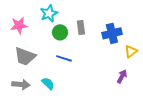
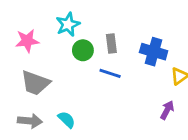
blue cross: (112, 33) -> (154, 52), turned 30
blue line: (64, 58) -> (110, 73), moved

